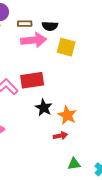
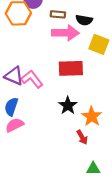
red rectangle: (32, 80) -> (71, 68), moved
red arrow: (60, 136) -> (82, 137), turned 64

